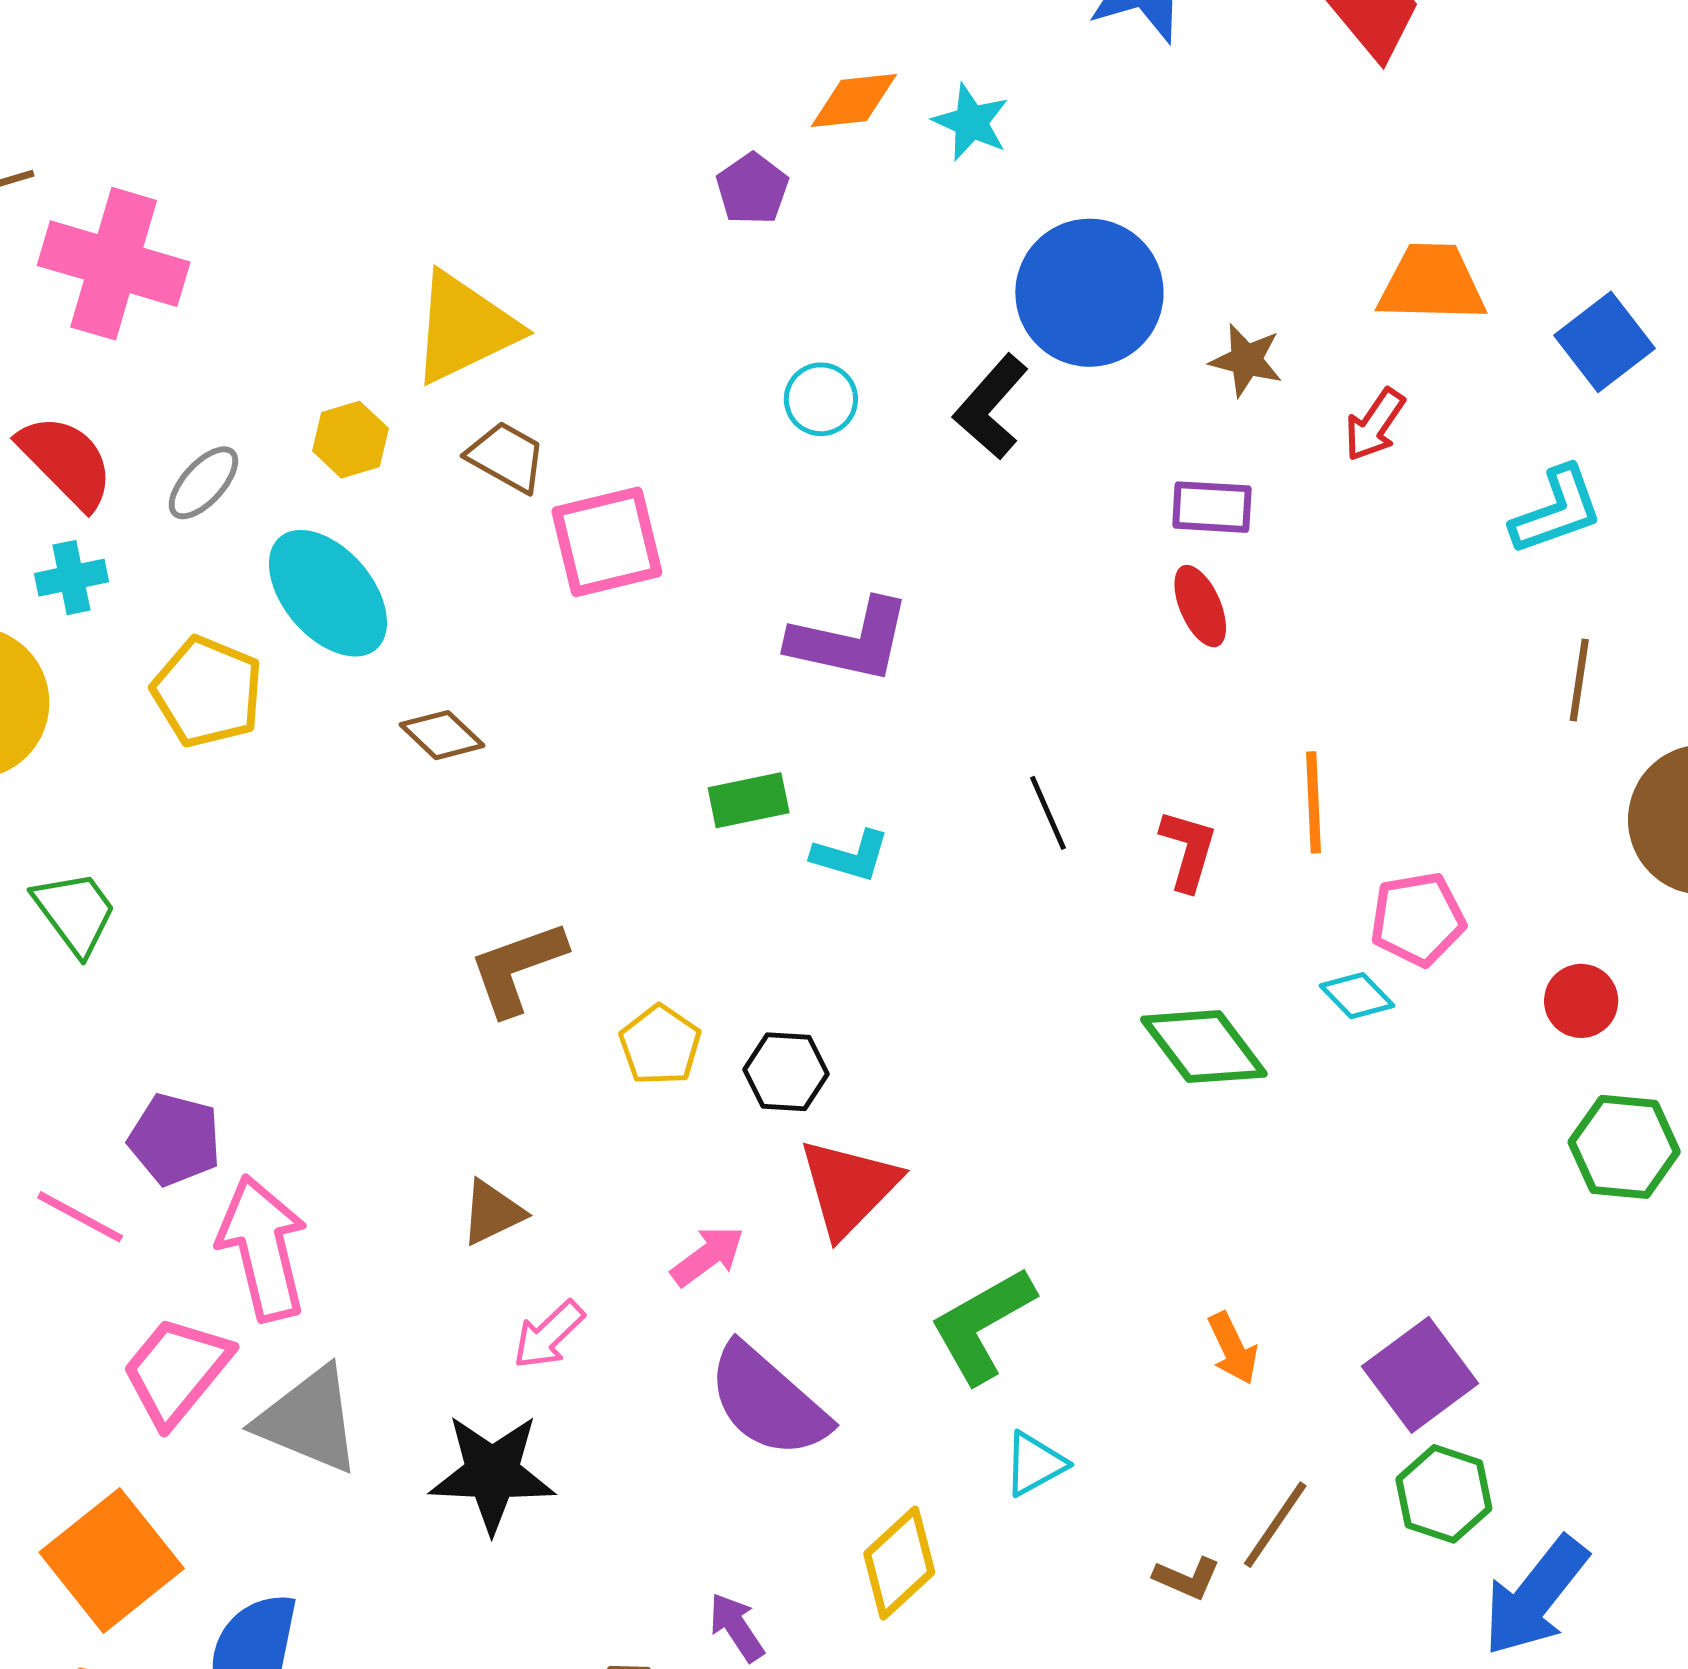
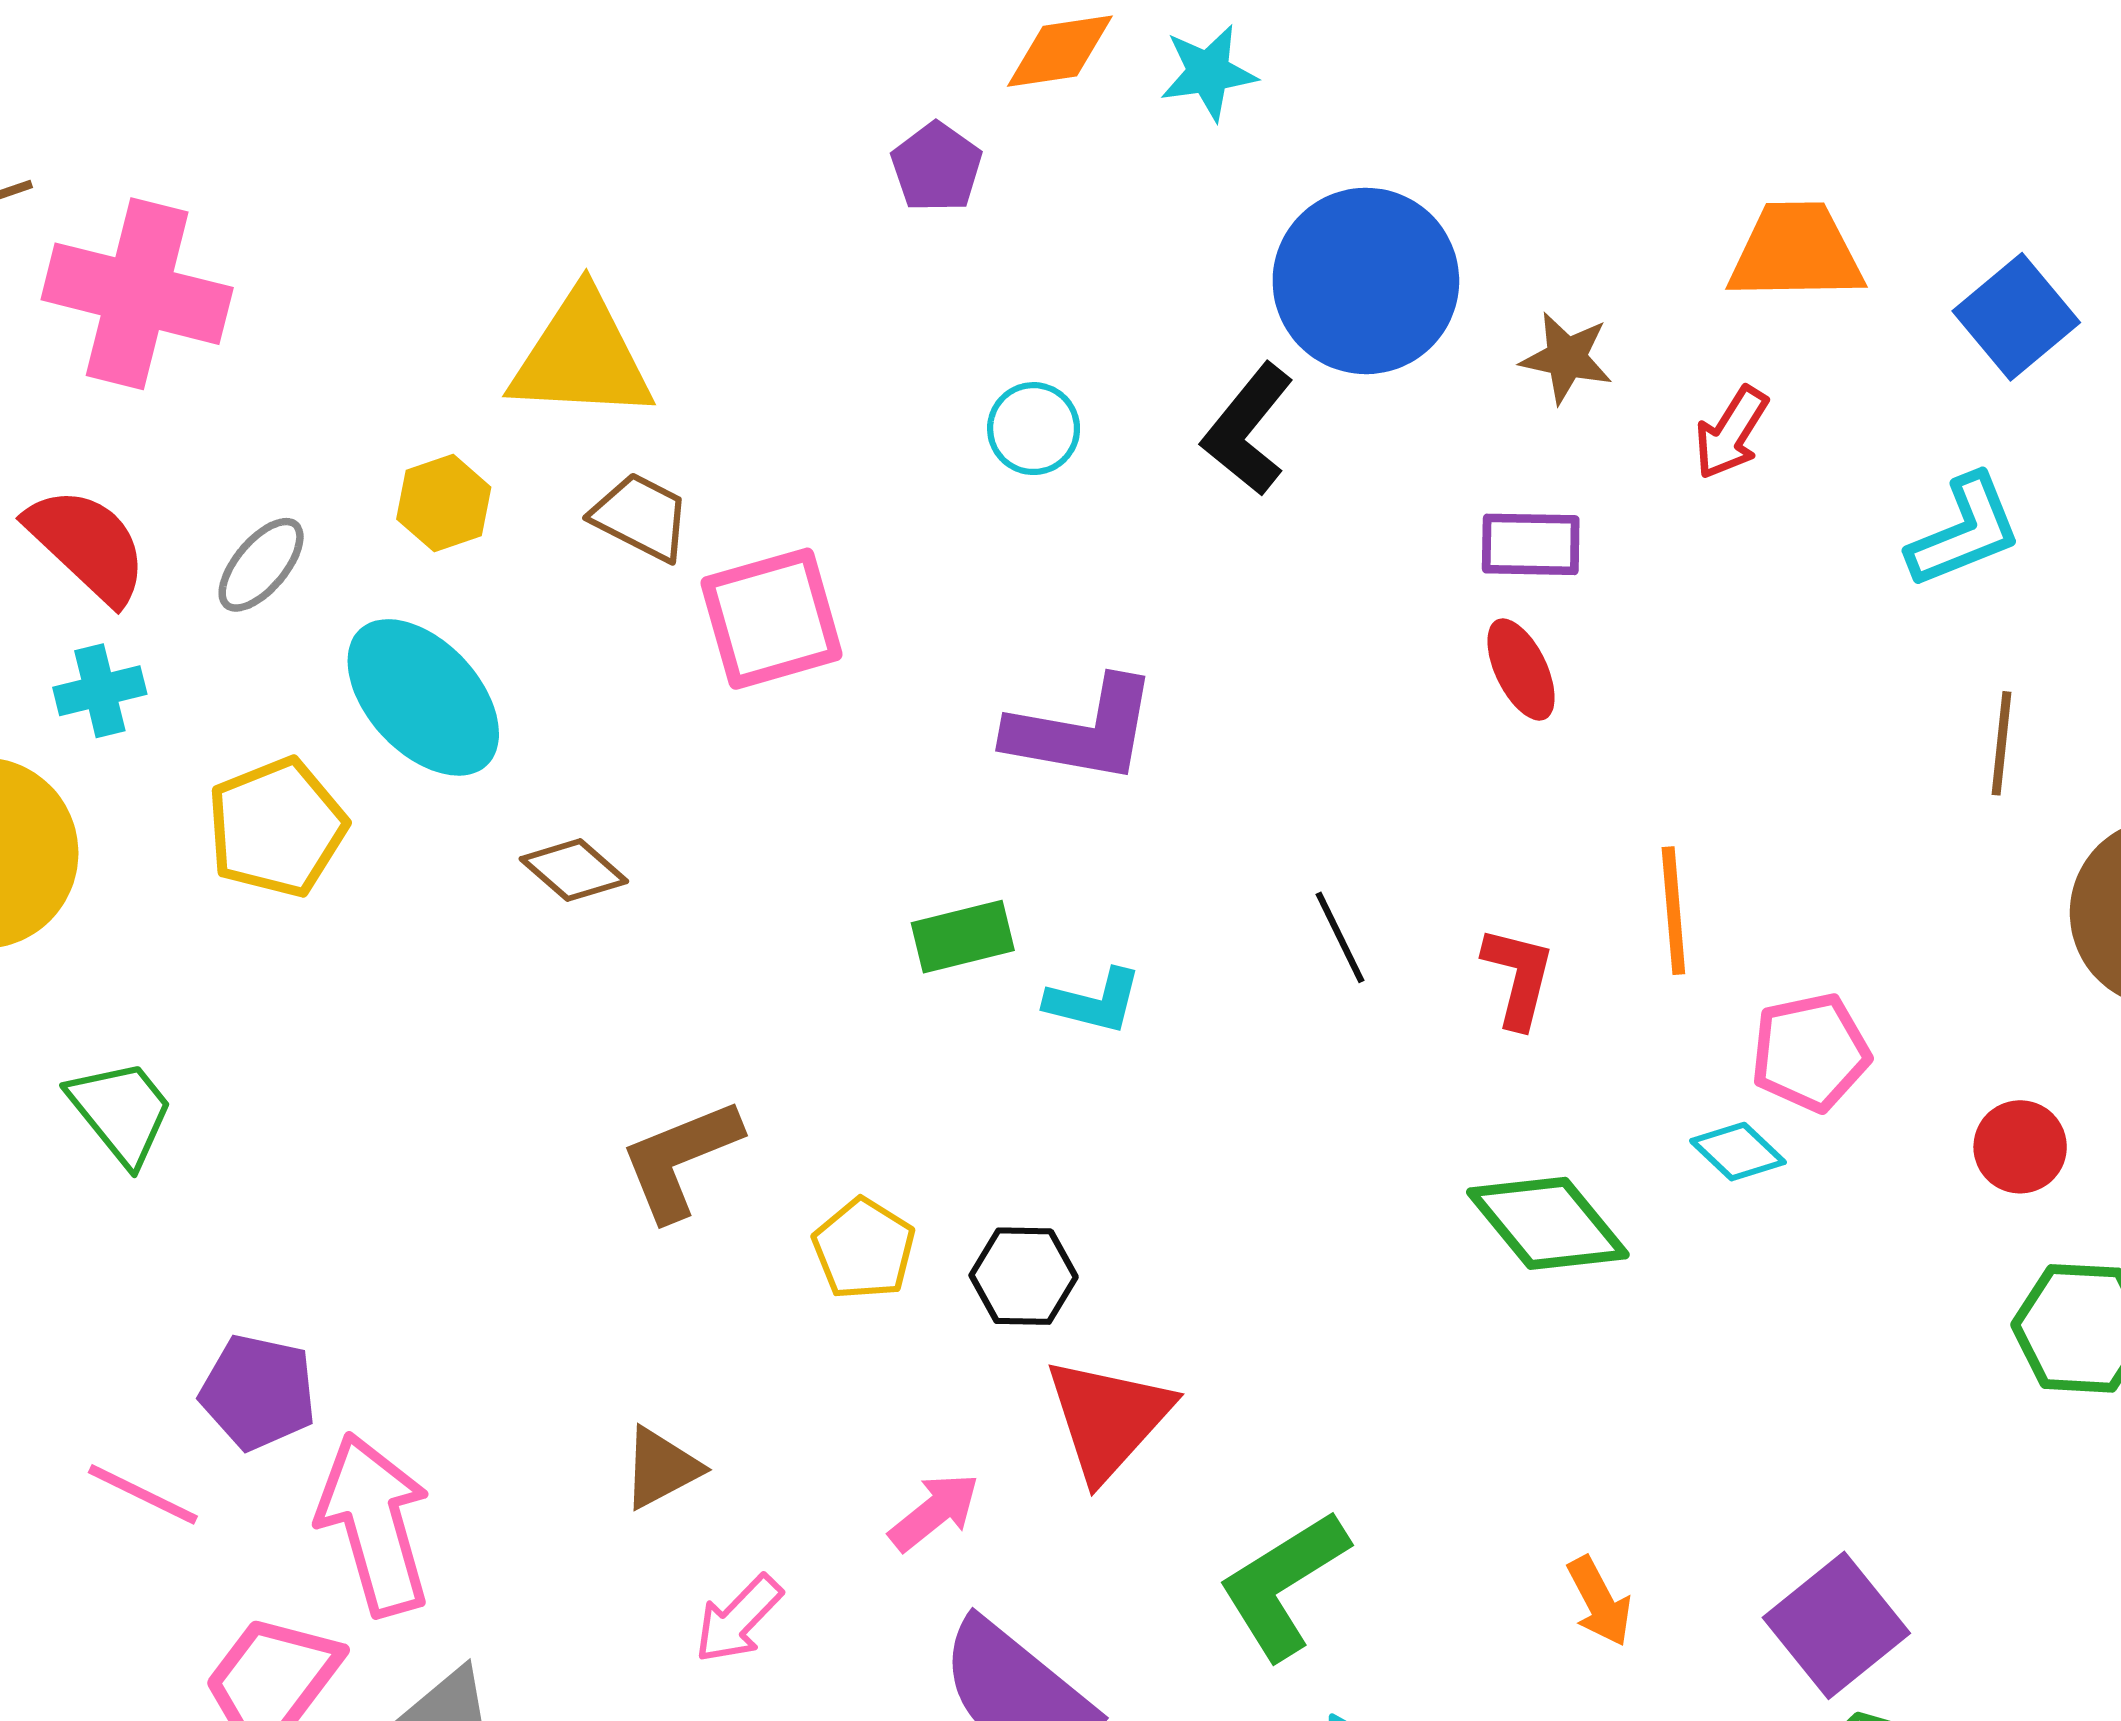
cyan star: (971, 122) -> (1208, 72), turned -30
yellow triangle: (464, 328) -> (581, 357), turned 31
yellow pentagon: (207, 692) -> (277, 827), turned 30

